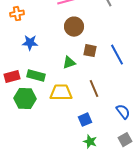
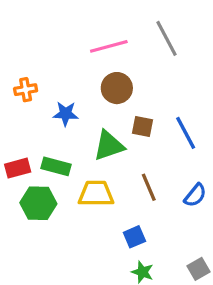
orange cross: (17, 14) -> (26, 90), moved
blue star: (30, 43) -> (66, 114), moved
green triangle: (69, 63) -> (109, 146), size x1.5
blue semicircle: (123, 112) -> (195, 195), moved, turned 77

